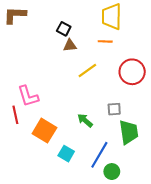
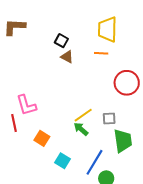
brown triangle: (70, 45) -> (67, 57), turned 32
yellow line: (87, 71) -> (83, 115), moved
orange square: (44, 131) -> (42, 138), size x0.7

